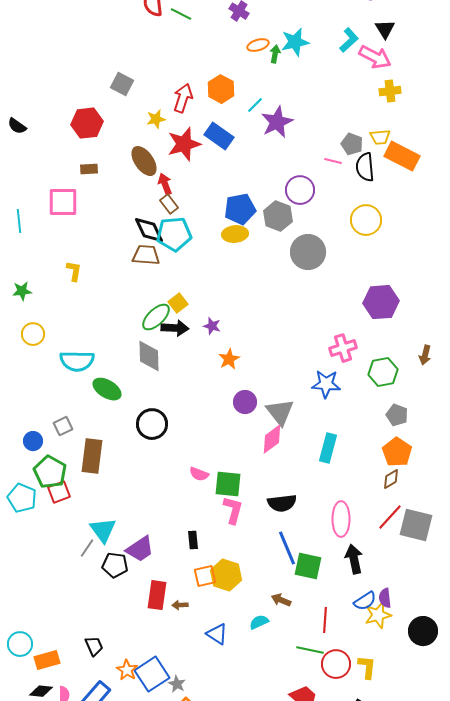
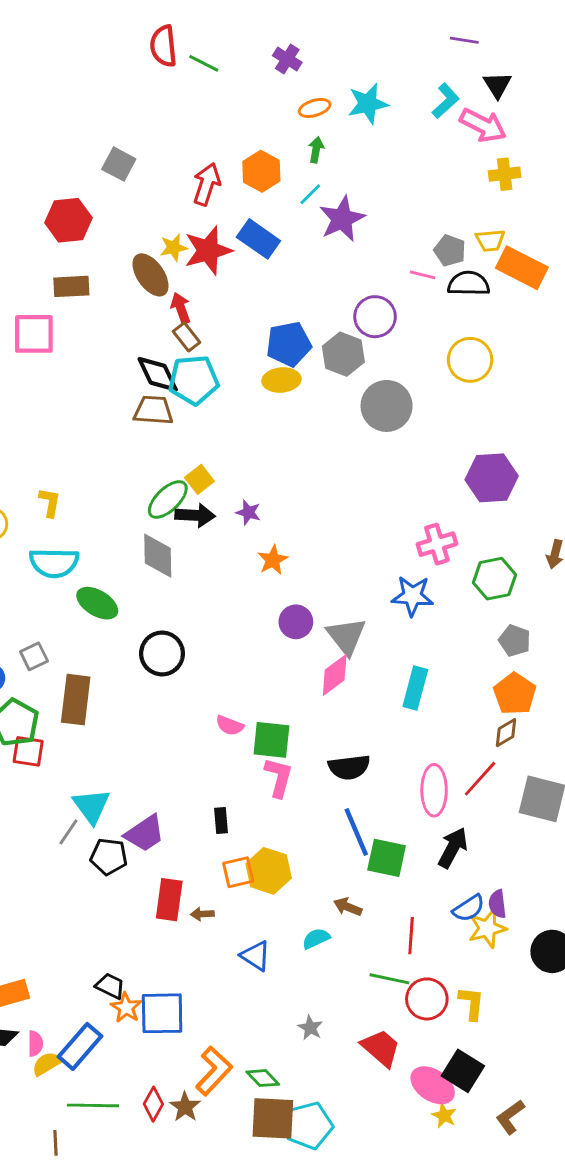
green arrow: (275, 54) -> (316, 150), moved
yellow star: (156, 119) -> (174, 248), moved
black semicircle: (365, 167) -> (469, 284), turned 96
brown rectangle: (89, 169) -> (71, 286), size x1.4
yellow L-shape: (74, 271) -> (50, 502), moved
red square: (59, 492) -> (28, 751), turned 30
red line: (390, 517) -> (480, 779), moved
black arrow: (354, 559) -> (453, 848), turned 40
black trapezoid: (94, 646) -> (110, 986), moved, turned -40
blue square: (152, 674) -> (162, 1013), turned 32
gray star: (177, 684) -> (310, 1028), moved

